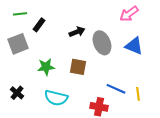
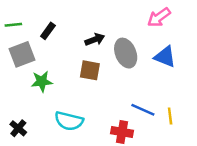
green line: (20, 14) -> (13, 25), moved
green star: (46, 67) -> (42, 81), moved
brown square: (78, 67) -> (90, 70), moved
black cross: (17, 93) -> (18, 128), moved

